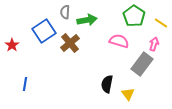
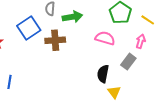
brown cross: (70, 43) -> (55, 40), turned 36
gray rectangle: (142, 64) -> (128, 62), size x0.7
black semicircle: (107, 84) -> (103, 74), moved

